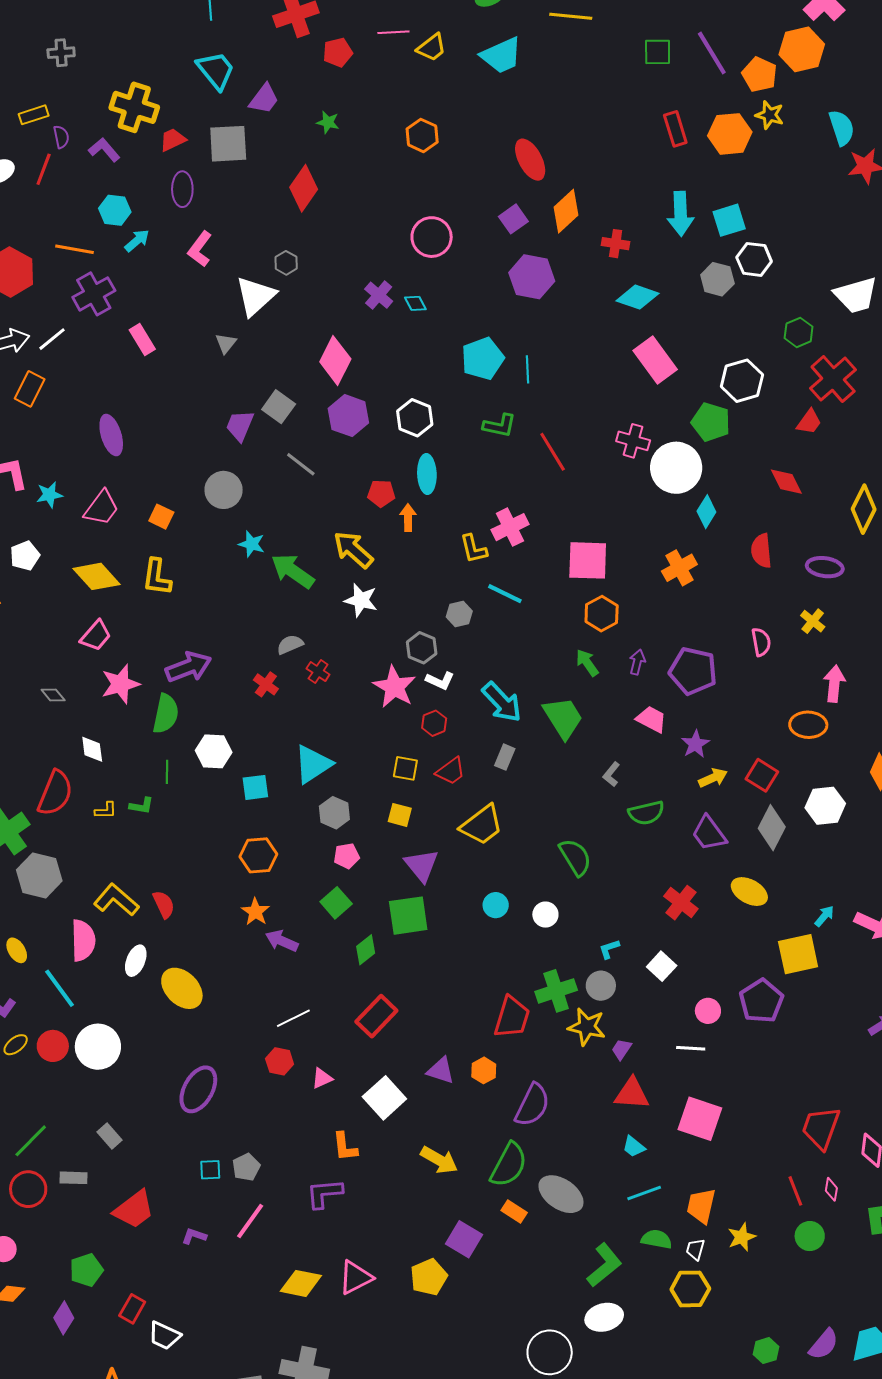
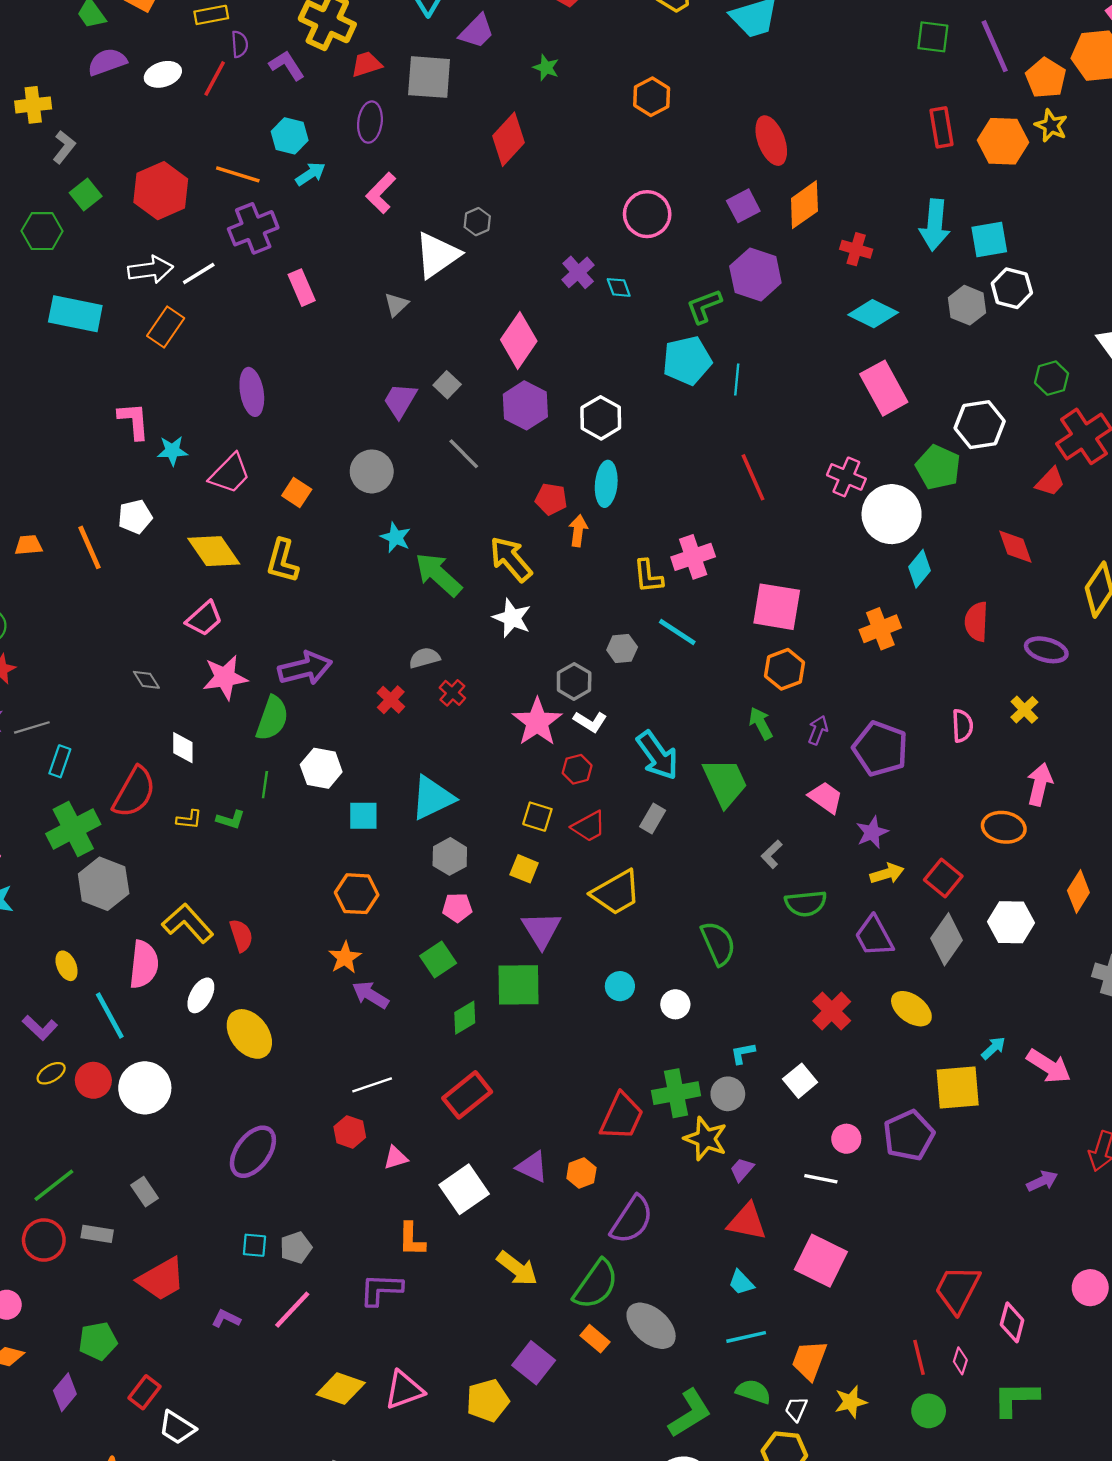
gray square: (279, 407) -> (447, 385), size x0.7
green L-shape: (500, 426) -> (704, 306), moved, turned 140

